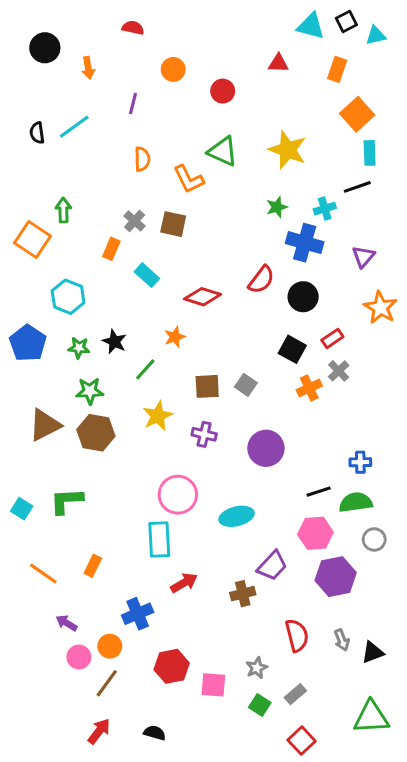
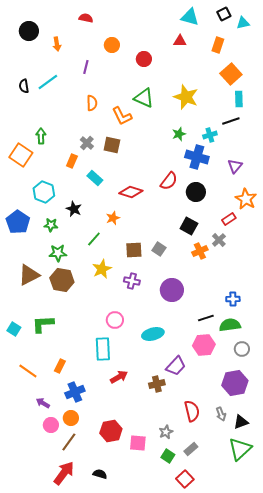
cyan triangle: (311, 26) -> (190, 17), moved
red rectangle: (332, 338) -> (229, 219), moved
black star: (114, 342) -> (74, 209), moved
pink circle: (178, 495) -> (115, 320), size x0.7
purple hexagon: (336, 577) -> (235, 383), moved
blue cross: (138, 614) -> (75, 392), moved
green triangle: (371, 717) -> (240, 449), moved, turned -40
red arrow: (99, 731) -> (64, 473), size x1.4
red square: (302, 741) -> (185, 479), moved

